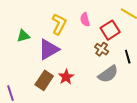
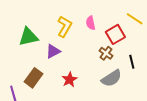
green triangle: (23, 36) -> (28, 37), size x1.5
purple triangle: (49, 49) -> (53, 51), size x0.7
brown rectangle: (44, 80) -> (34, 78), moved

